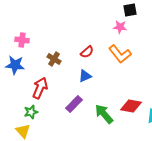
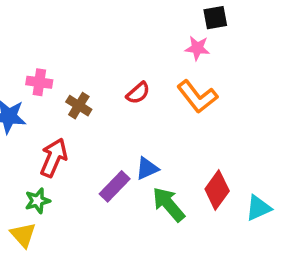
pink cross: (22, 40) -> (39, 82), moved
blue triangle: (85, 76) -> (147, 168), moved
red diamond: (131, 106) -> (217, 190), turned -65

